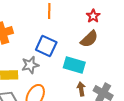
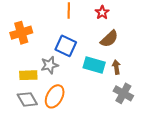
red star: (93, 16) -> (102, 12), moved
brown arrow: (81, 89) -> (116, 67), moved

